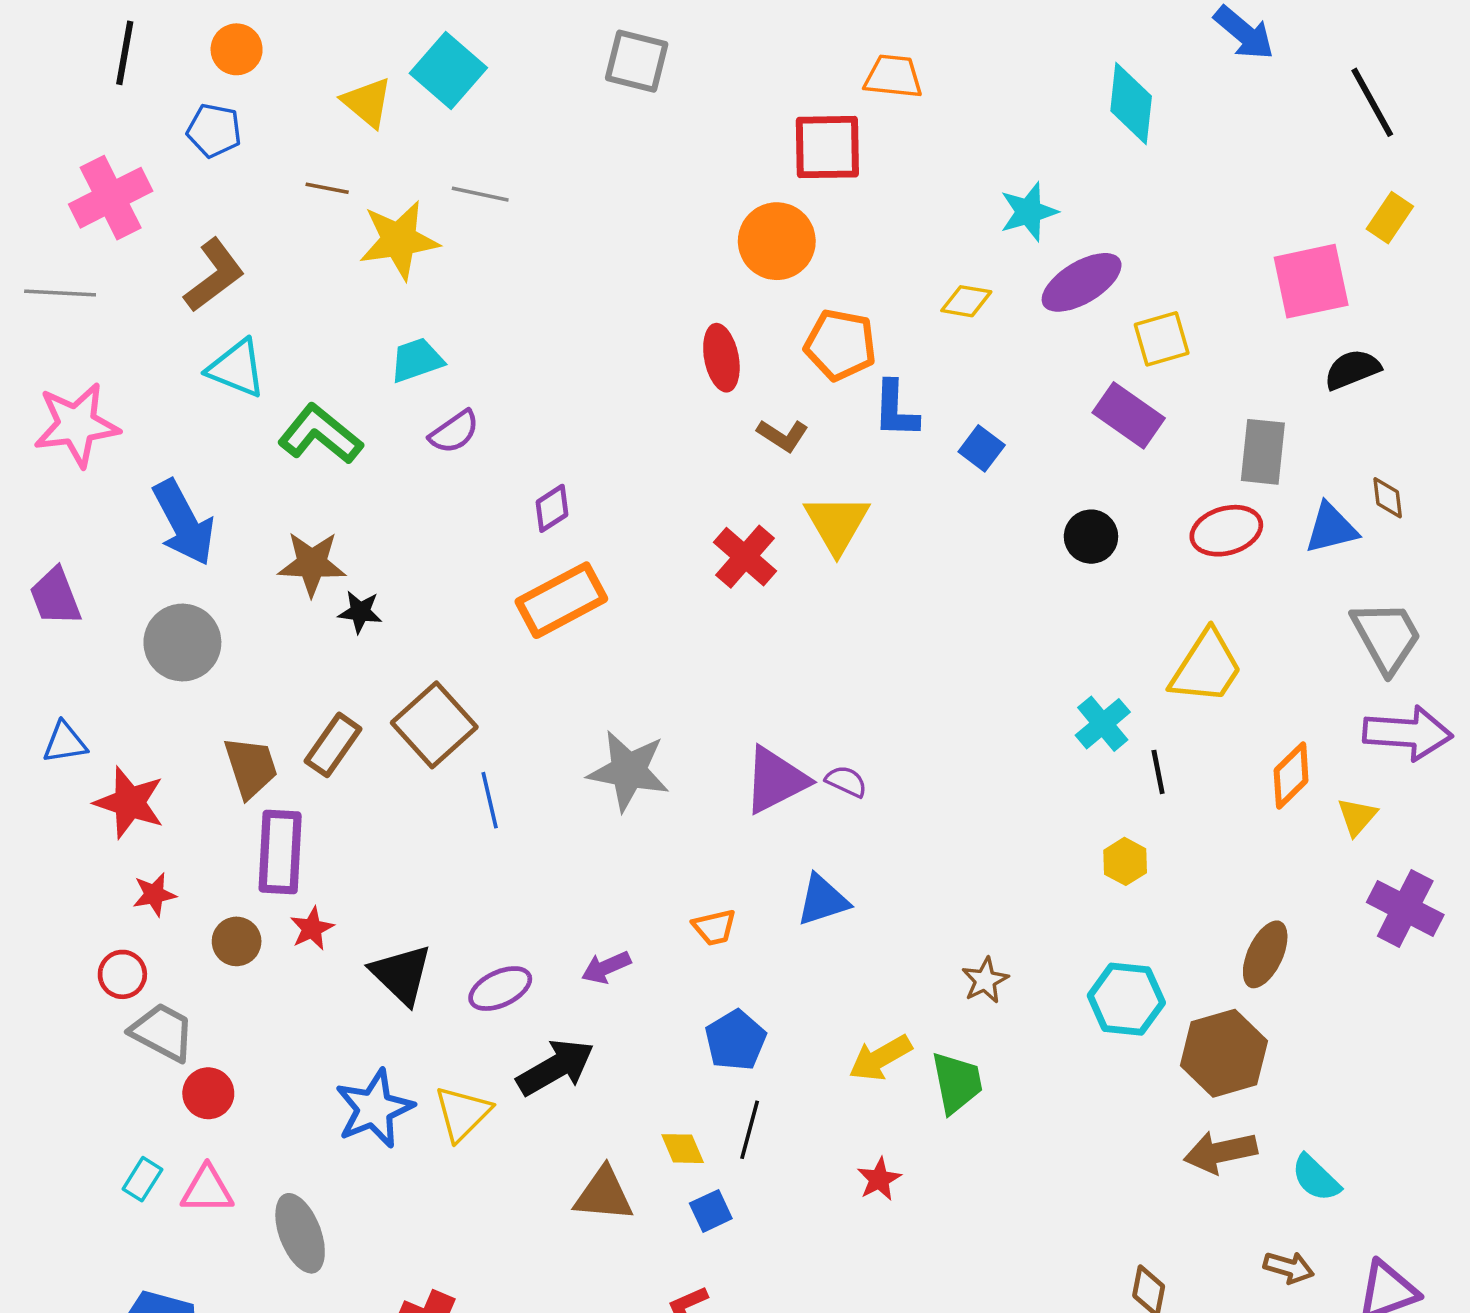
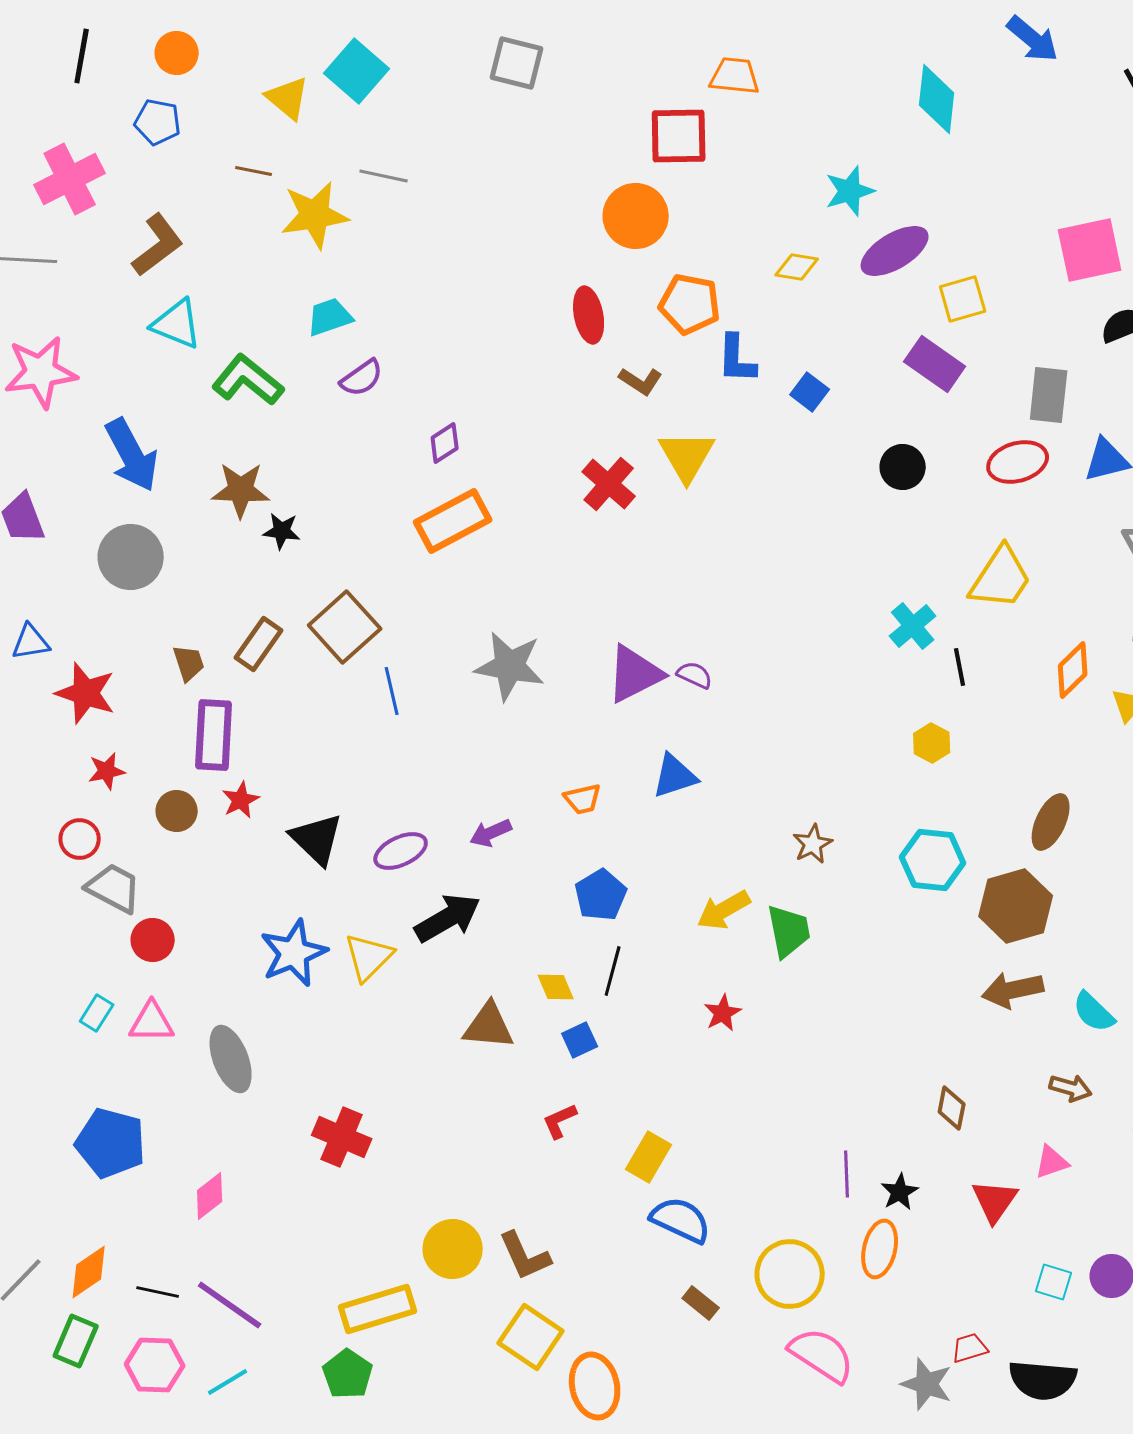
brown trapezoid: (251, 767) -> (189, 663), size x0.7

